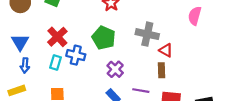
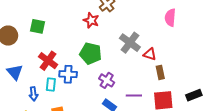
gray cross: (147, 34) -> (130, 43), turned 35
blue arrow: (25, 65) -> (33, 94), moved
brown rectangle: (161, 70) -> (160, 72), moved

